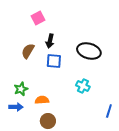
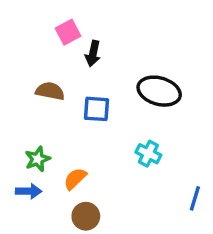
black arrow: (50, 41) -> (93, 54), moved
brown semicircle: (28, 51) -> (50, 91), turned 70
orange semicircle: (42, 100) -> (75, 179), turned -40

